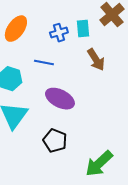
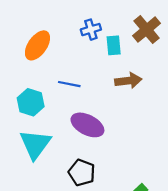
blue cross: (59, 33) -> (91, 30), moved
brown arrow: (96, 60) -> (128, 81), turned -65

